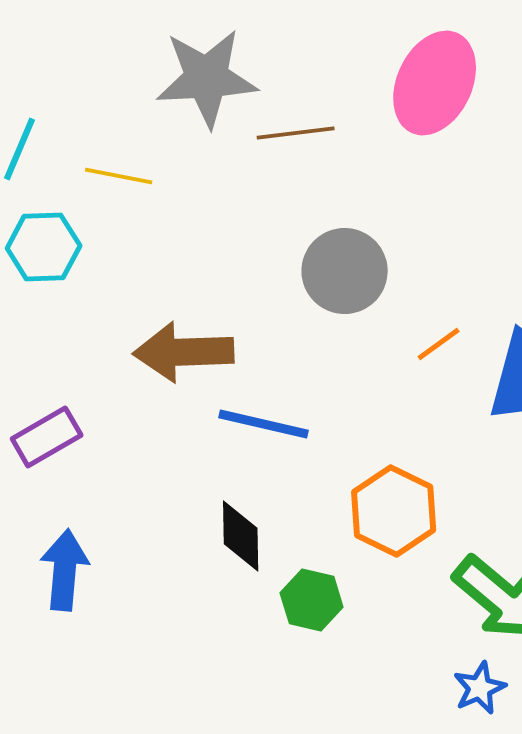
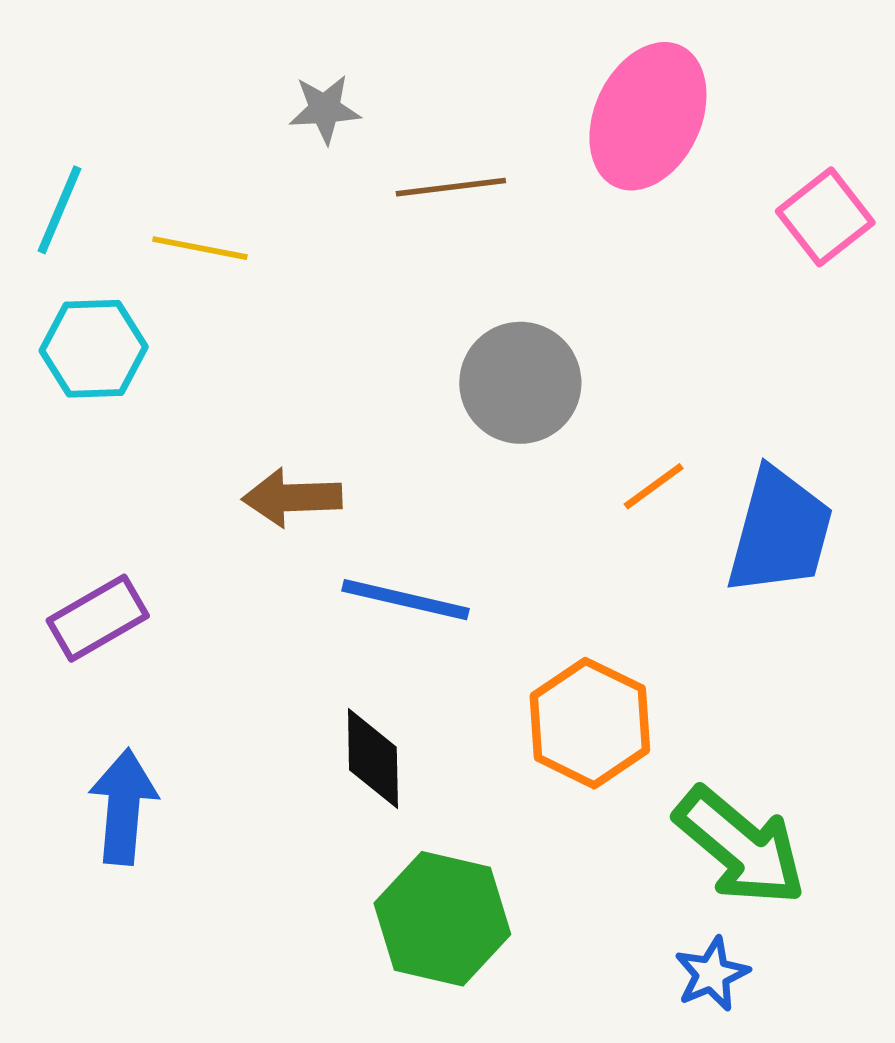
gray star: (207, 78) -> (325, 109), size x0.5
brown arrow: (184, 352) -> (292, 498), size x0.7
green hexagon: (312, 600) -> (442, 919), moved, size x1.5

